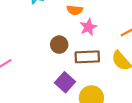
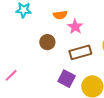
brown circle: (59, 45) -> (47, 42), moved

